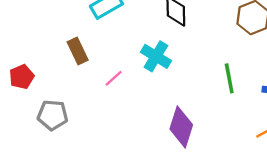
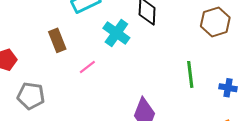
cyan cross: (156, 56) -> (116, 33), moved

